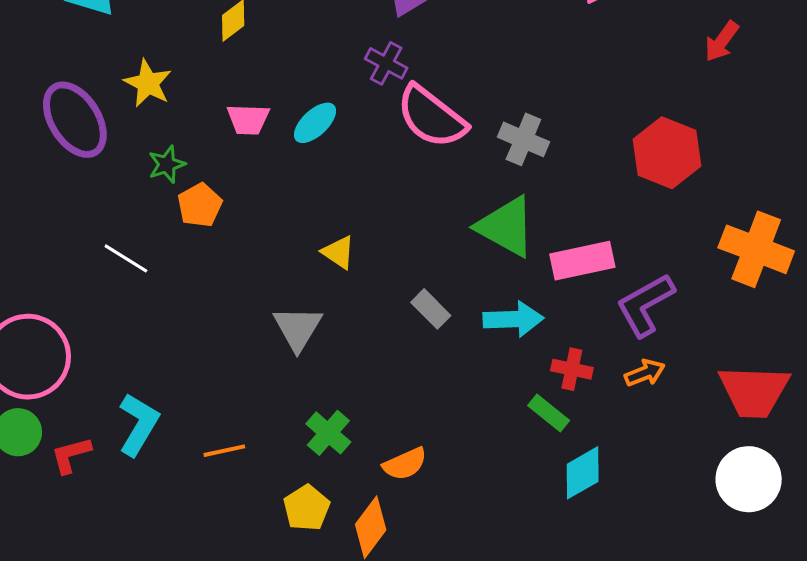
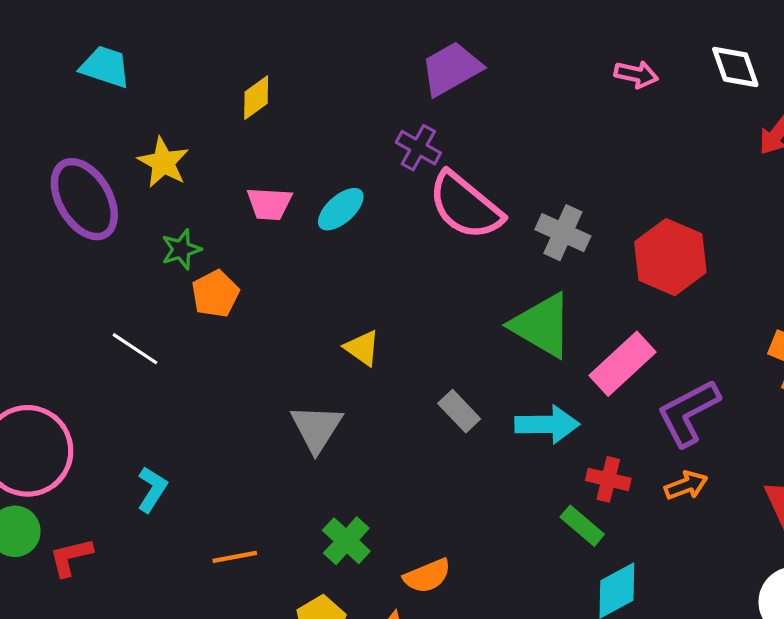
red hexagon: (667, 153) -> (670, 257), moved
pink rectangle: (582, 261) -> (623, 364), turned -32
cyan L-shape: (139, 424) -> (152, 489), moved, size x0.7

